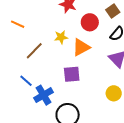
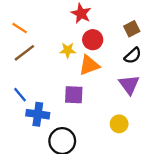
red circle: (90, 22) -> (93, 40), moved
brown line: (34, 51) -> (24, 53), moved
blue cross: (44, 95) -> (38, 114), turned 30

